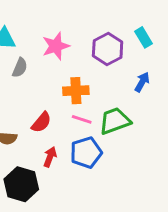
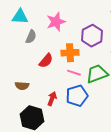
purple hexagon: (108, 49) -> (92, 36), moved
red semicircle: (41, 122) -> (46, 61), moved

